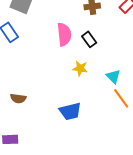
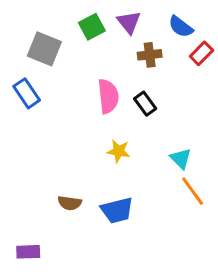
yellow star: (80, 68) -> (119, 151), moved
brown semicircle: (18, 98) -> (70, 203), moved

